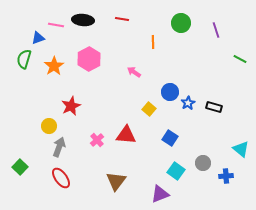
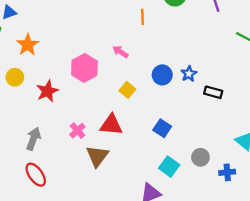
pink hexagon: (89, 59) -> (84, 68), moved
blue star: (188, 103) -> (189, 74), moved
yellow square: (149, 109) -> (127, 90), moved
yellow circle: (49, 126) -> (15, 77), moved
brown triangle: (116, 181) -> (97, 156), moved

